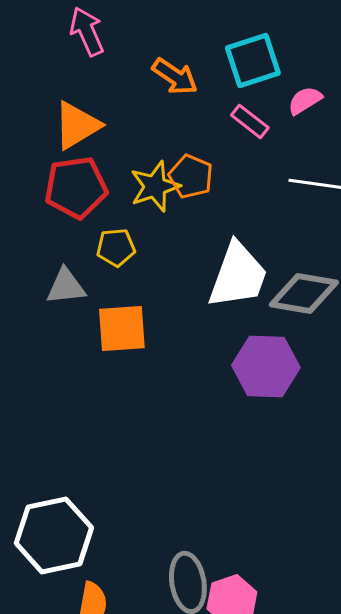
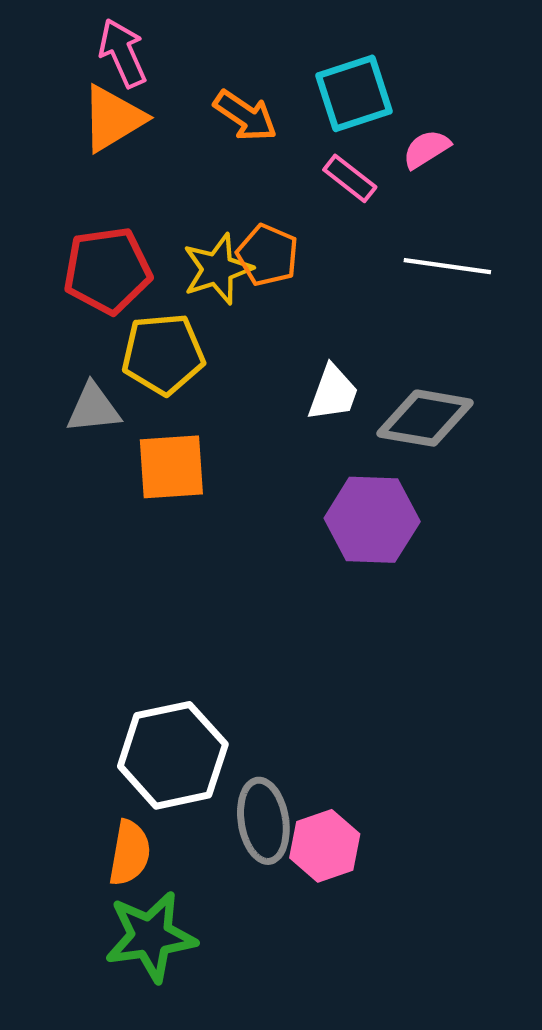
orange triangle: (77, 125) -> (113, 118), moved
yellow pentagon: (116, 247) -> (163, 354), size x1.5
white trapezoid: (238, 275) -> (333, 393), size x0.6
white hexagon: (54, 535) -> (173, 755), moved

